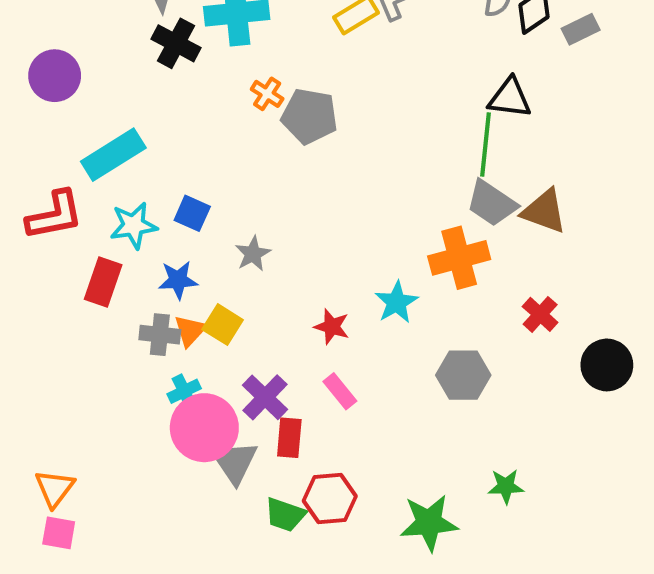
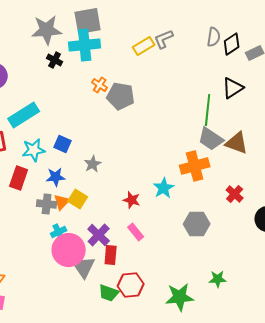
black cross: (176, 43) -> (55, 60), size x0.7
black triangle: (510, 98) -> (233, 88), moved, turned -40

